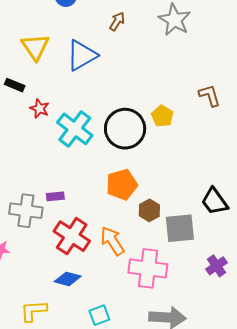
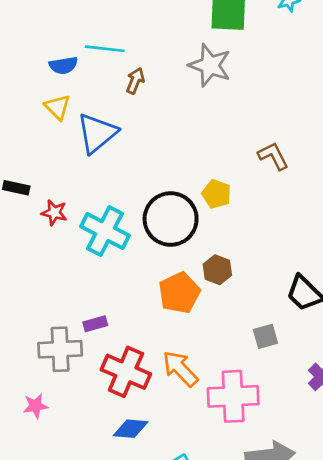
yellow triangle: (35, 47) -> (58, 107), moved, size x0.7
brown hexagon: (149, 210) -> (217, 270), moved
gray square: (180, 228) -> (265, 336), size x0.6

